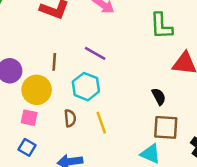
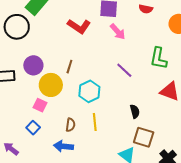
purple line: (95, 53) -> (124, 70), moved
black semicircle: (159, 96) -> (135, 111), moved
brown semicircle: (70, 118) -> (70, 125), moved

